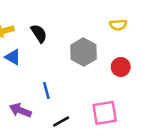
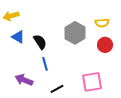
yellow semicircle: (118, 25) -> (102, 23), moved
black semicircle: (39, 33) -> (40, 42), moved

